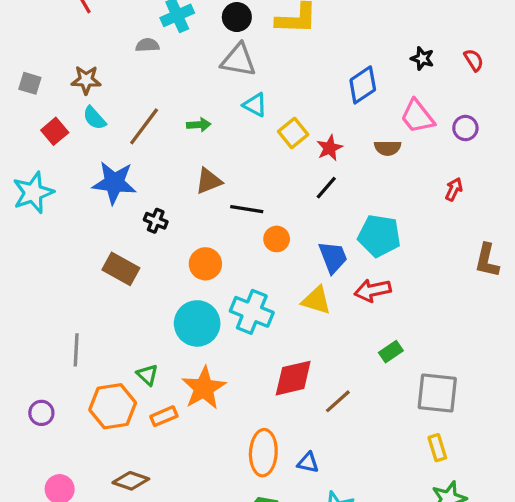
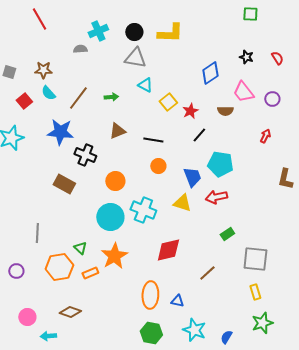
black line: (326, 188) -> (199, 135), moved
black line: (247, 209) -> (153, 140), moved
black cross: (156, 221) -> (85, 155), size x1.5
brown line: (338, 401) -> (207, 273), moved

